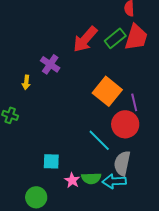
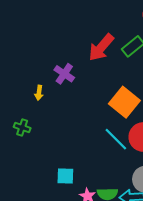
cyan line: (99, 140) -> (116, 139), moved

